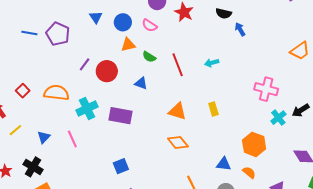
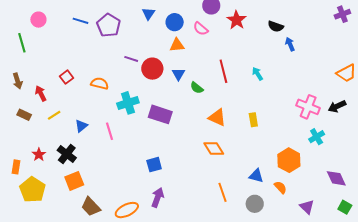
green semicircle: (149, 57) -> (197, 88), moved
cyan arrow: (212, 63) -> (257, 74), turned 64
purple line: (85, 64) -> (131, 59), turned 64
blue triangle: (141, 83) -> (178, 74), moved, turned 32
orange semicircle: (56, 93) -> (100, 83), size x0.7
black arrow: (301, 110) -> (337, 106), moved

